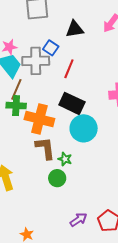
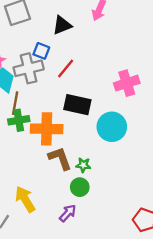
red line: (69, 69) -> (66, 69), turned 30
cyan circle: (84, 128) -> (112, 127), moved
purple arrow: (78, 220) -> (68, 213), moved

